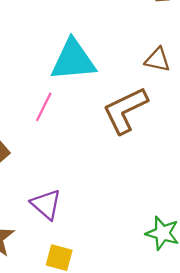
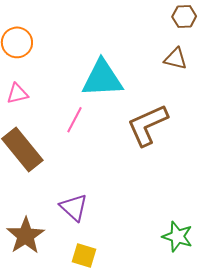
brown triangle: (158, 60) -> (176, 59), moved

